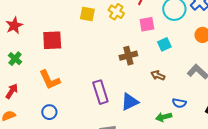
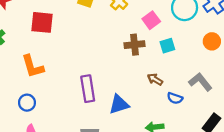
pink square: (147, 24) -> (151, 20), turned -35
brown cross: (128, 56) -> (134, 45), moved
blue semicircle: (179, 103) -> (175, 98), moved

